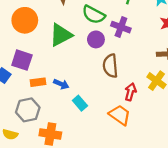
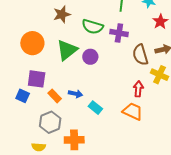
purple circle: (96, 39) -> (90, 57), moved
brown semicircle: (110, 66) -> (140, 55), moved
orange rectangle: (38, 82) -> (55, 96), turned 64

